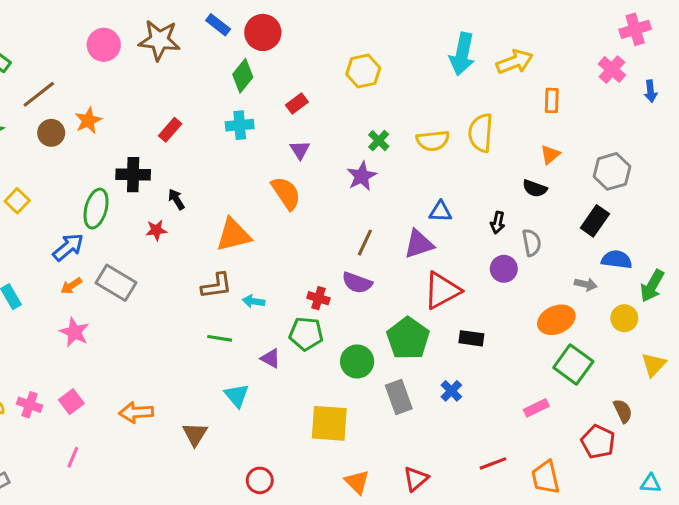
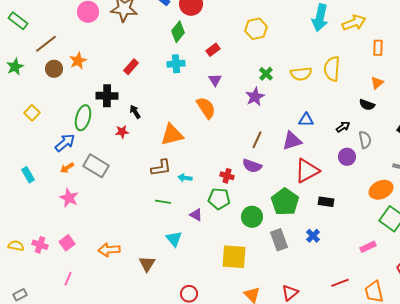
black arrow: (498, 222) -> (343, 127), turned -136

